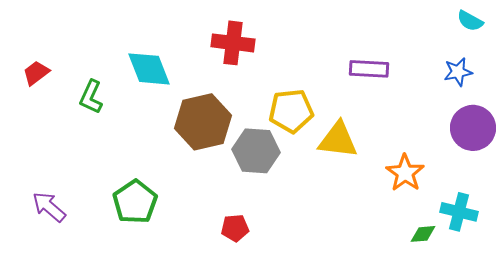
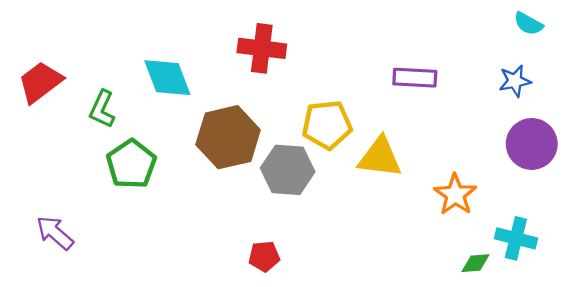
red trapezoid: (36, 73) -> (40, 82), size x1.5
green pentagon: (135, 202) -> (131, 164), moved

